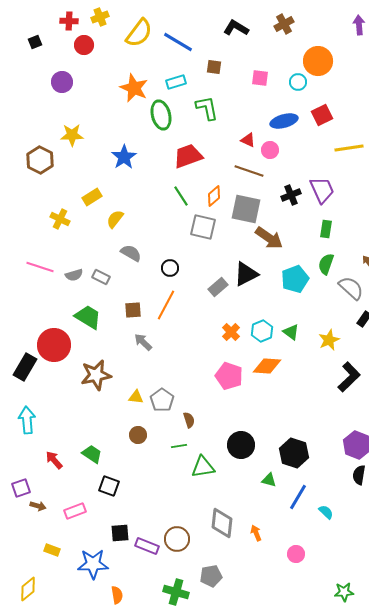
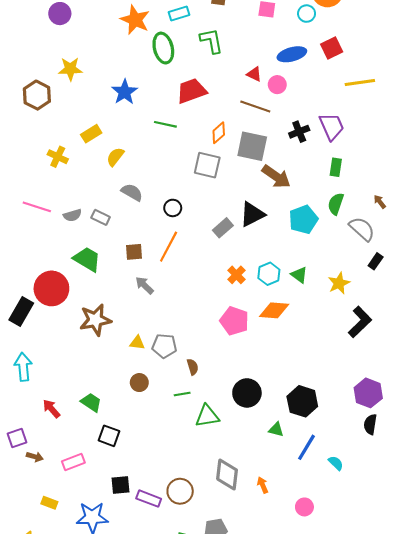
green line: (181, 196) -> (165, 124), moved, turned -45
gray pentagon: (162, 400) -> (164, 346), turned -30

